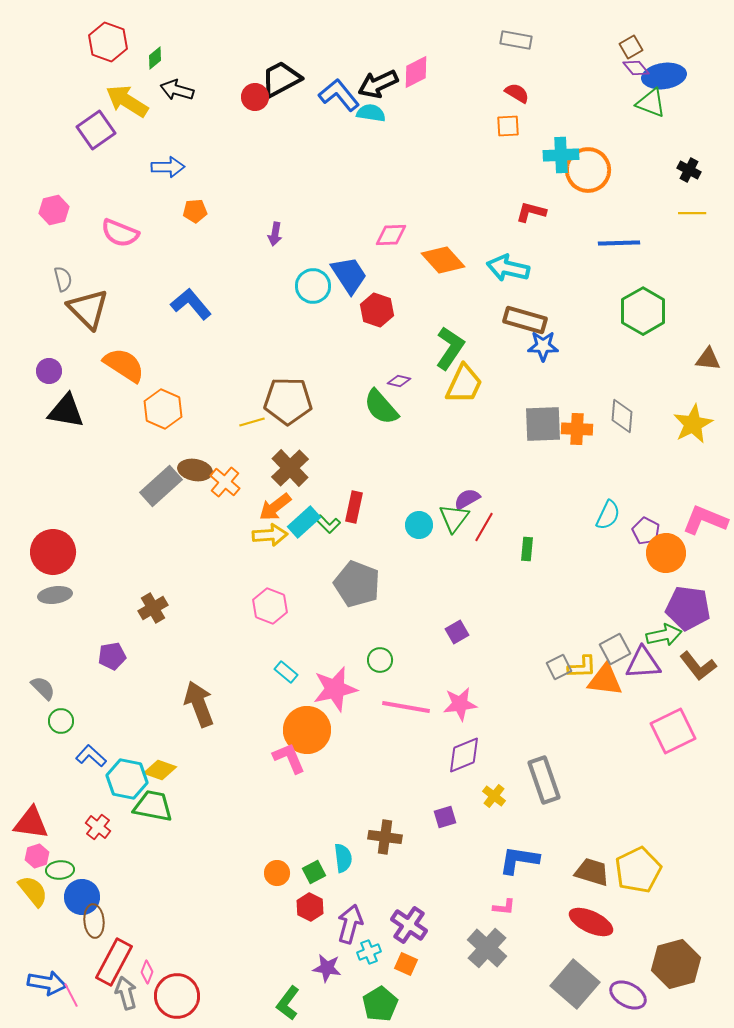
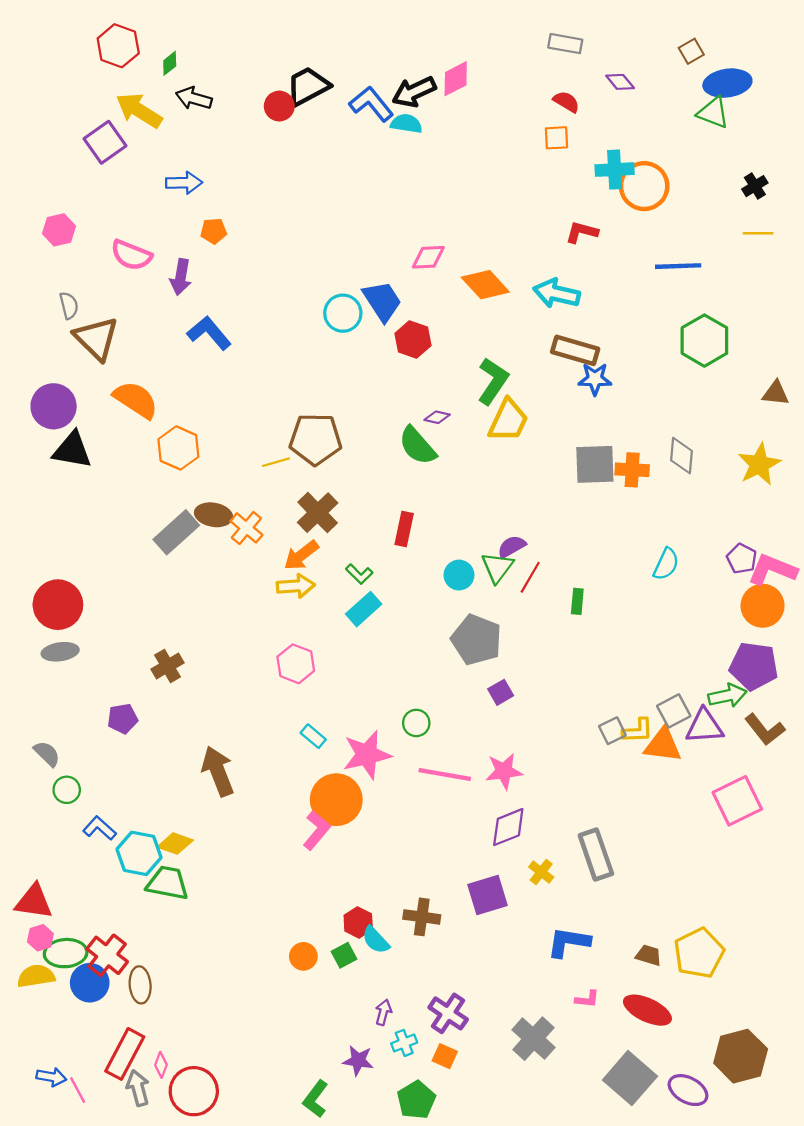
purple diamond: (636, 68) -> (620, 82), moved
black cross: (689, 170) -> (755, 186), turned 30
purple arrow: (275, 234) -> (181, 277), moved, size x1.4
purple circle: (49, 371) -> (54, 406), size x1.6
red rectangle: (354, 507) -> (404, 529), moved
cyan rectangle: (304, 522) -> (364, 609), moved
purple pentagon: (646, 531) -> (742, 559), moved
orange circle: (666, 553) -> (763, 606), moved
gray pentagon: (357, 584) -> (477, 640), moved
pink L-shape: (289, 758) -> (317, 830), turned 63
purple square: (445, 817) -> (487, 895), size x1.6
red cross: (98, 827) -> (107, 955), moved, size x1.5
cyan semicircle: (343, 858) -> (376, 940), turned 144
green ellipse: (60, 870) -> (66, 953), size x1.4
brown trapezoid: (592, 872) -> (649, 955), size x0.7
yellow semicircle: (33, 891) -> (36, 976), turned -60
red hexagon: (310, 907) -> (358, 922), moved
pink L-shape: (504, 907) -> (587, 999), moved
brown ellipse: (94, 921) -> (140, 985), moved
purple arrow: (350, 924) -> (383, 1012), size x0.6
blue arrow: (47, 983) -> (51, 1077), size x0.7

